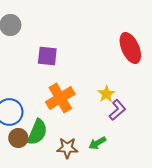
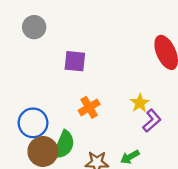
orange cross: (60, 98) -> (89, 107), size x0.7
brown circle: (18, 138) -> (43, 151), size x1.4

